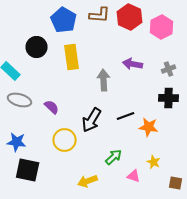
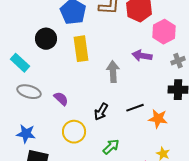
pink hexagon: (162, 27) -> (164, 32), moved
black arrow: (92, 120) -> (101, 112), size x0.7
green arrow: (114, 157) -> (111, 147), moved

